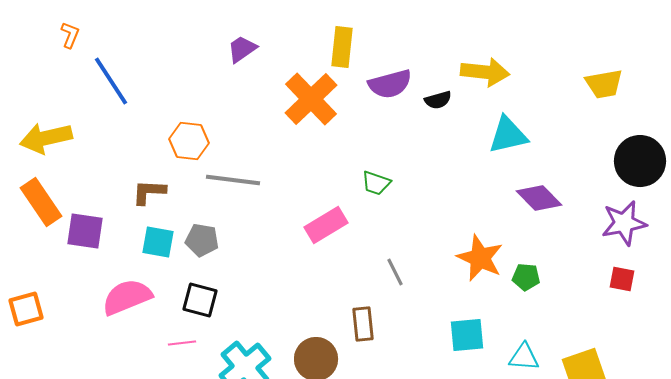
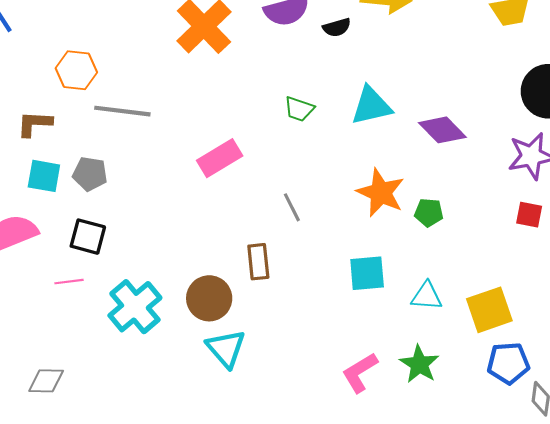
cyan triangle: (508, 135) -> (371, 106), moved
green trapezoid: (376, 183) -> (299, 109), moved

